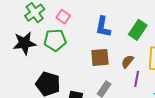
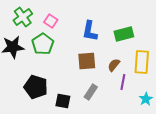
green rectangle: (138, 30) -> (124, 34), turned 42
green pentagon: (55, 40) -> (43, 44), turned -30

